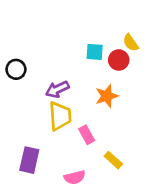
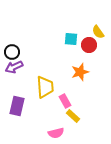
purple arrow: (57, 89) -> (14, 67), moved
purple rectangle: (29, 160) -> (17, 106), moved
yellow rectangle: (113, 160) -> (73, 116), moved

